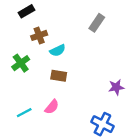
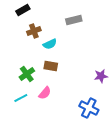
gray rectangle: (97, 23) -> (74, 20), moved, turned 42
green cross: (21, 63) -> (27, 74), moved

